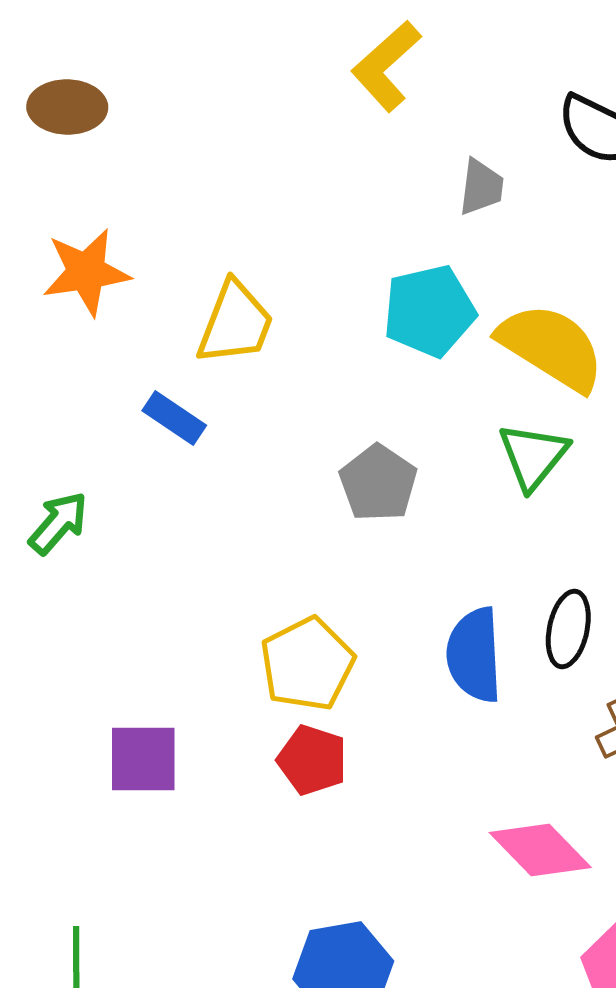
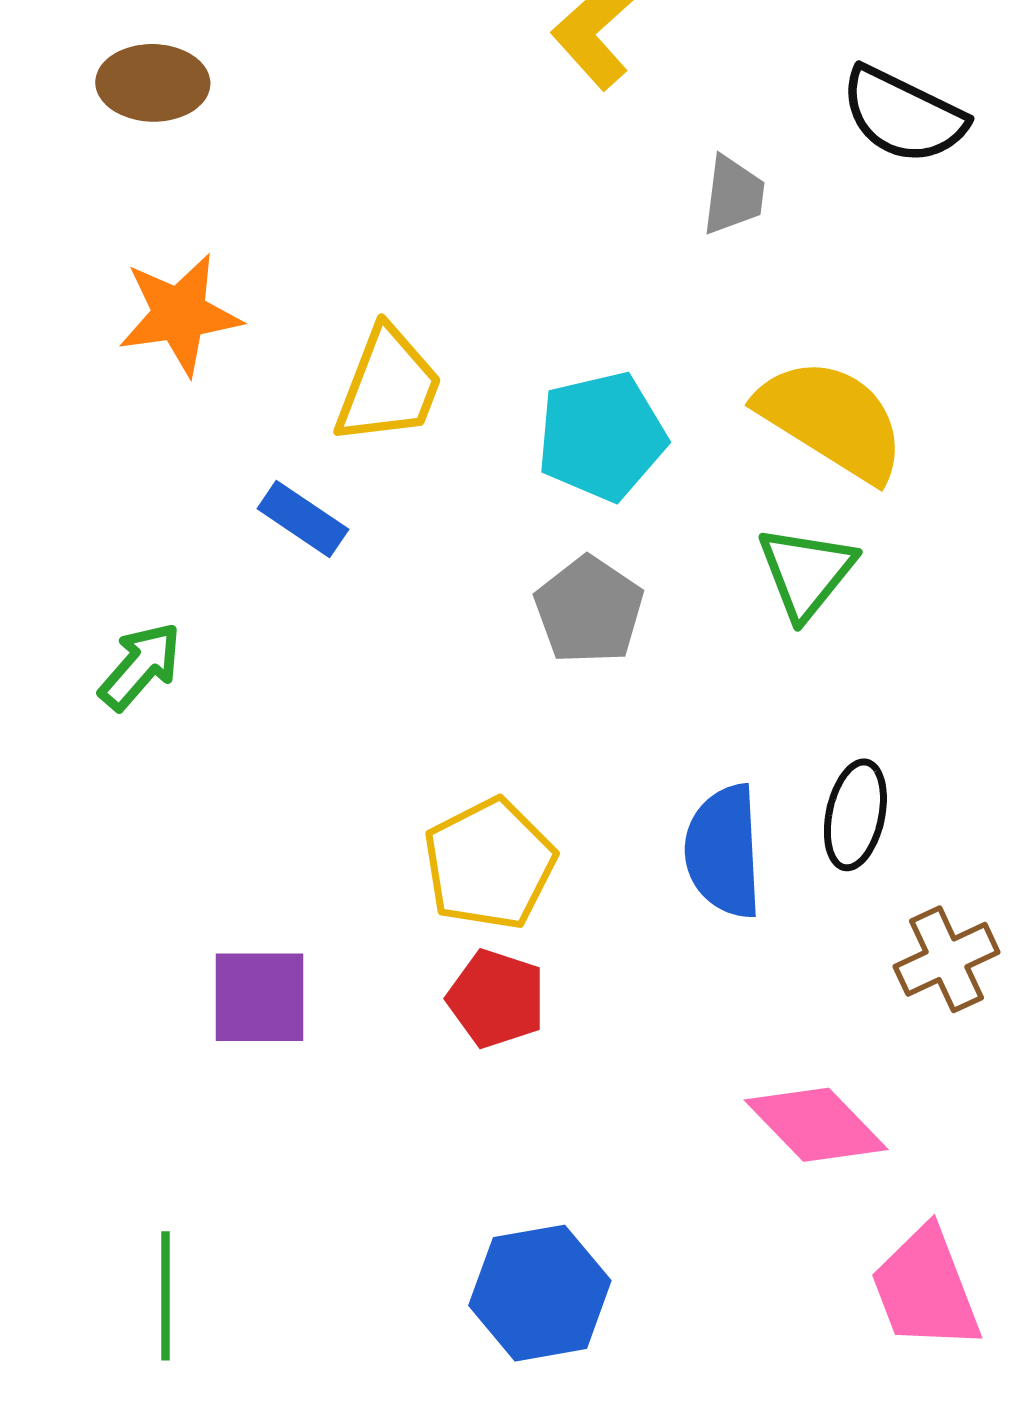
cyan pentagon: (429, 311) -> (602, 436), moved

